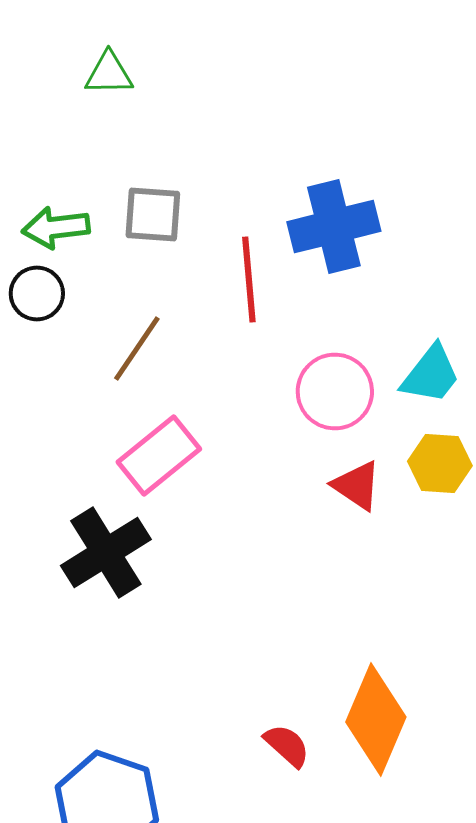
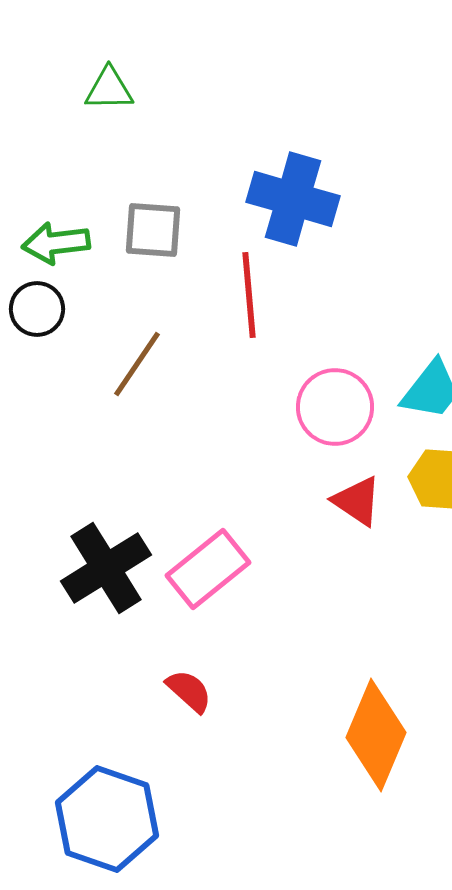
blue cross: (334, 226) -> (293, 199), moved, turned 30
pink rectangle: (159, 456) -> (208, 569), moved
red semicircle: (287, 746) -> (189, 691), moved

